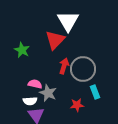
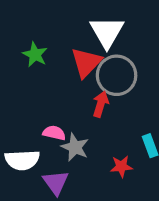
green star: (22, 50) -> (35, 55), moved
gray circle: (83, 69) -> (117, 75), moved
white semicircle: (30, 101) -> (22, 160), moved, size x1.5

